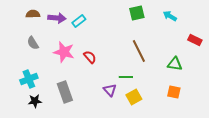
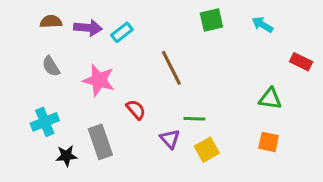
brown line: (139, 51) -> (171, 68), moved
red semicircle: (90, 57) -> (136, 110), moved
black star: (35, 101) -> (66, 156), moved

